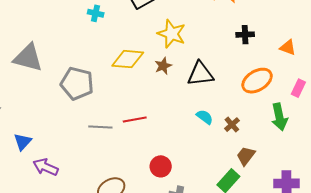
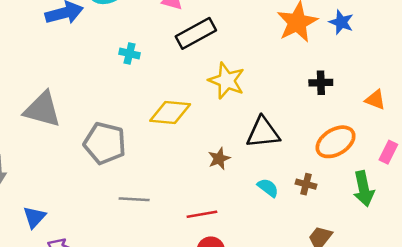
brown star: (163, 66) -> (219, 159), moved
red line: (135, 120) -> (202, 214), moved
brown cross: (232, 125) -> (306, 184), moved, turned -35

